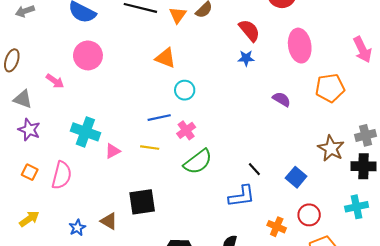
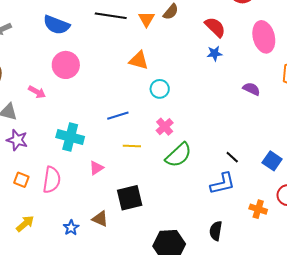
blue line: (159, 118) -> (118, 116), moved
pink triangle: (113, 151) -> (96, 168), moved

